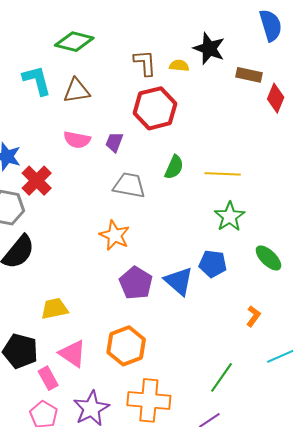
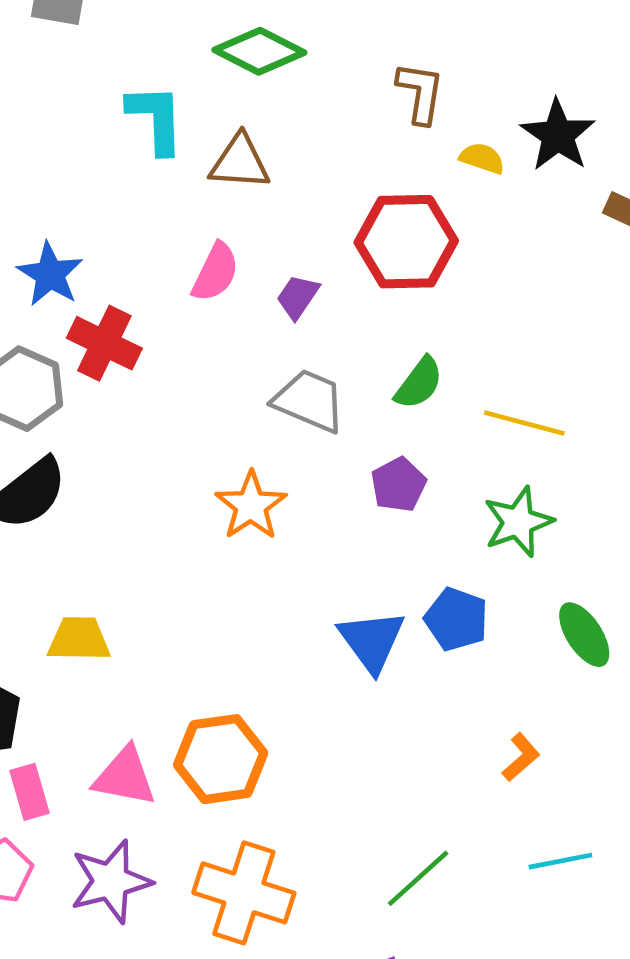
brown L-shape: (145, 63) -> (420, 93), moved
pink semicircle: (77, 140) -> (215, 272), turned -88
red cross: (37, 181) -> (104, 343), turned -32
purple pentagon: (136, 283) -> (398, 485), moved, size x0.7
pink triangle: (73, 354) -> (125, 777), moved, turned -36

